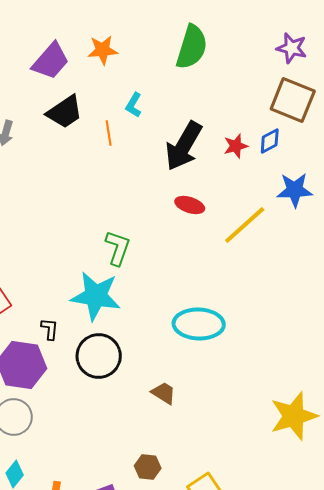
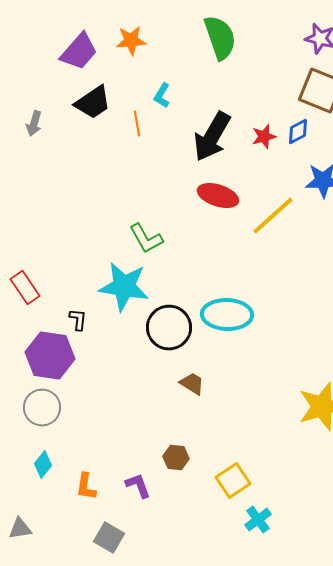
green semicircle: (192, 47) -> (220, 38), turned -36
red ellipse: (190, 205) -> (218, 196), size x1.4
green L-shape: (118, 248) -> (146, 239), turned 132
black circle: (99, 356) -> (169, 328), moved

